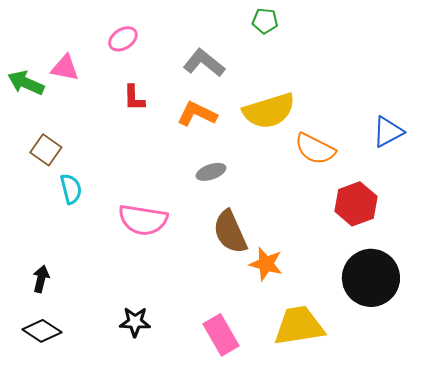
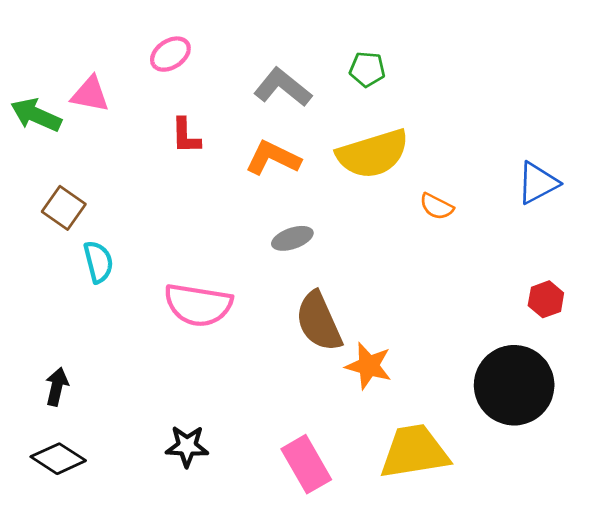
green pentagon: (265, 21) -> (367, 69), moved
orange semicircle: (315, 149) -> (436, 206), size x0.6
red hexagon: (356, 204) -> (546, 299), moved, size x0.6

